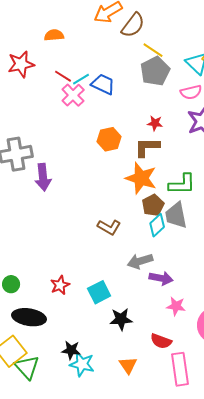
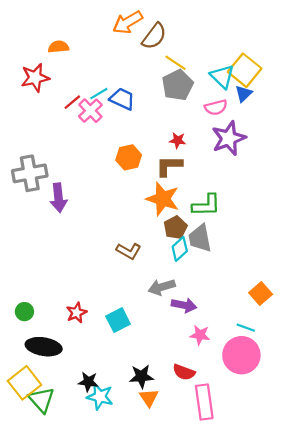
orange semicircle: (54, 35) -> (58, 47), moved
red line: (63, 76) -> (72, 102), moved, turned -72
black star: (121, 319) -> (141, 376), moved

